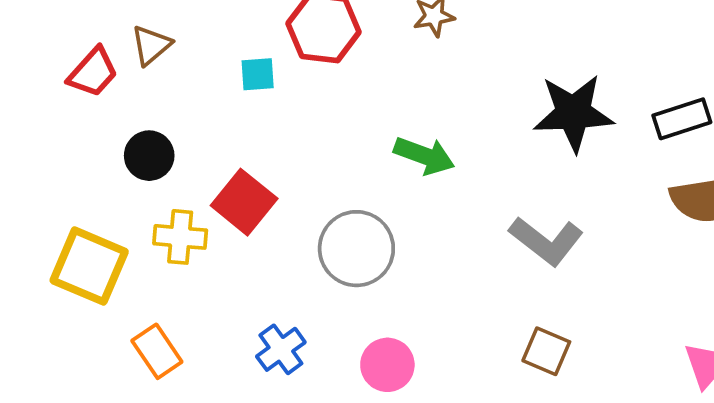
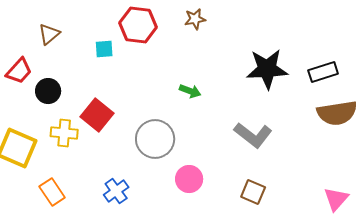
red trapezoid: (93, 72) -> (19, 71), moved
green arrow: (424, 156) -> (190, 91), size x0.7
pink circle: (387, 365) -> (189, 179), moved

